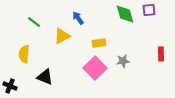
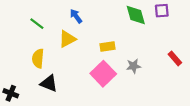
blue arrow: (78, 18) -> (76, 16), moved
yellow semicircle: (24, 54) -> (38, 58), moved
red rectangle: (161, 54) -> (175, 58), turned -40

